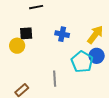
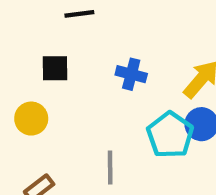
yellow circle: (17, 46) -> (31, 119), moved

